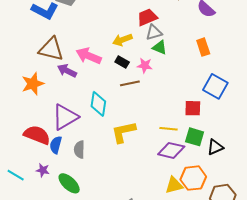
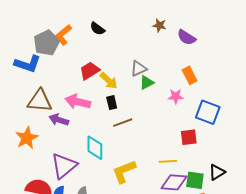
red trapezoid: (147, 17) -> (90, 71), moved
yellow arrow: (122, 40) -> (109, 81), turned -108
green triangle: (160, 47) -> (147, 82), turned -42
black rectangle: (122, 62) -> (112, 103), turned 56
pink star: (145, 65) -> (176, 96), moved
green square: (195, 137) -> (195, 180), moved

